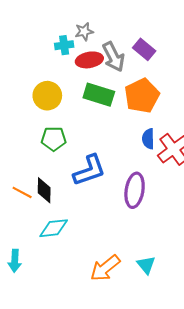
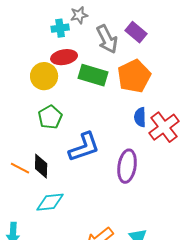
red ellipse: (89, 60) -> (64, 57), moved
green pentagon: (54, 139) -> (50, 117), turned -30

